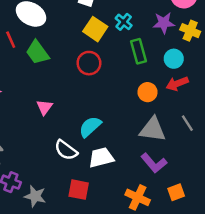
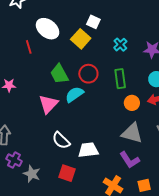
yellow square: (95, 29) -> (81, 39), moved
green rectangle: (139, 51) -> (120, 79), moved
green trapezoid: (37, 52) -> (59, 74), moved
pink triangle: (44, 107) -> (48, 104), size x1.5
cyan semicircle: (90, 127) -> (74, 94), moved

